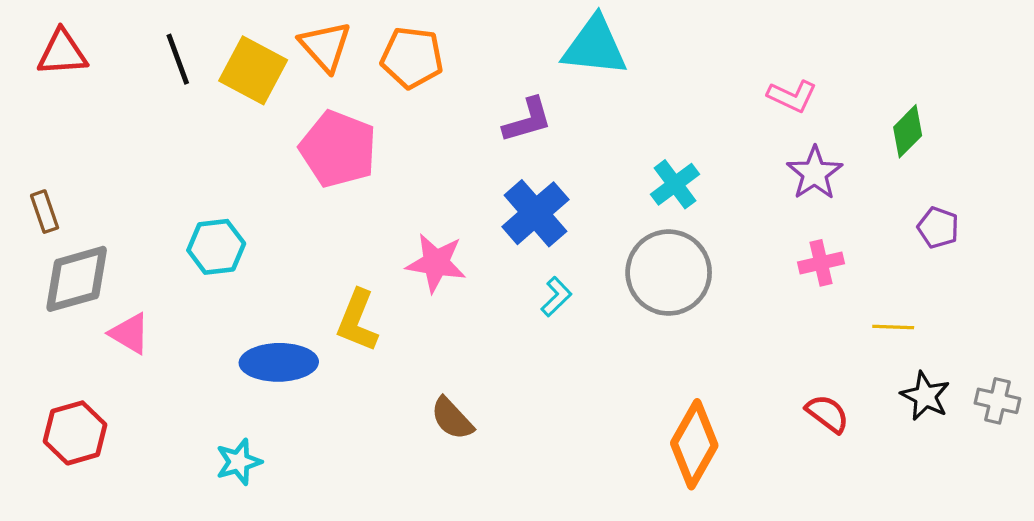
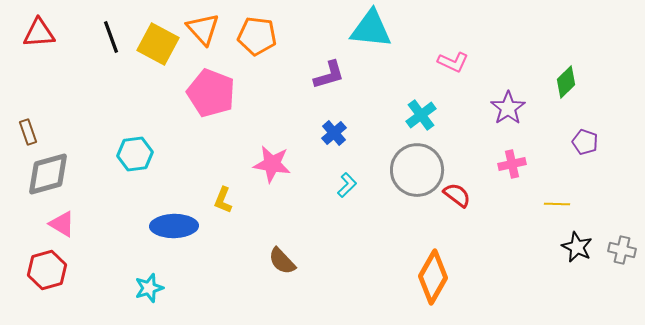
pink L-shape: (792, 96) -> (453, 62), moved
blue cross: (535, 213) -> (334, 133), size x0.6
yellow L-shape: (357, 321) -> (223, 200), size x0.7
pink triangle: (130, 333) -> (62, 224), moved
red semicircle: (827, 414) -> (457, 195), moved

